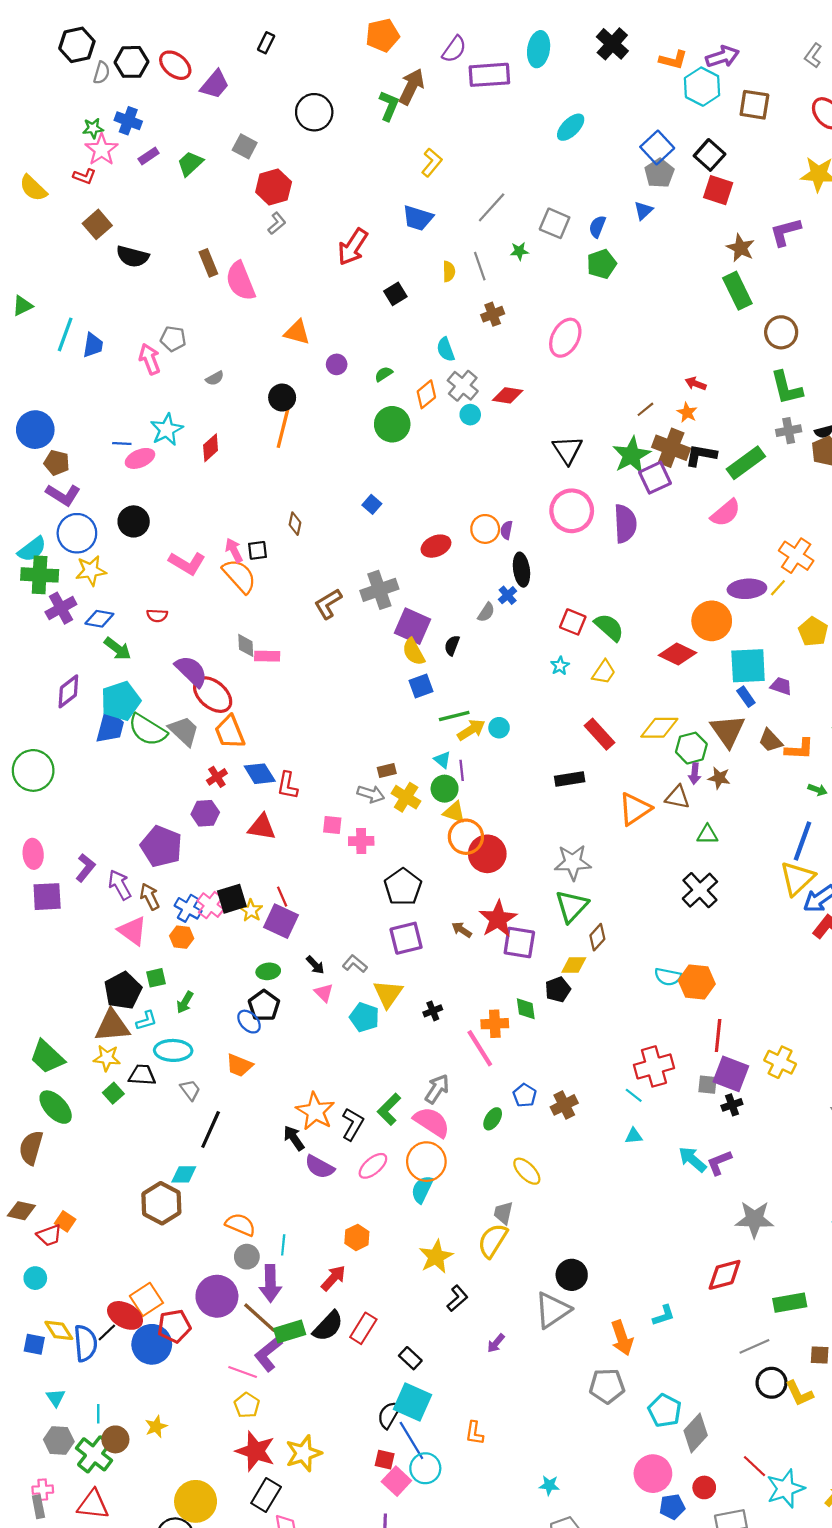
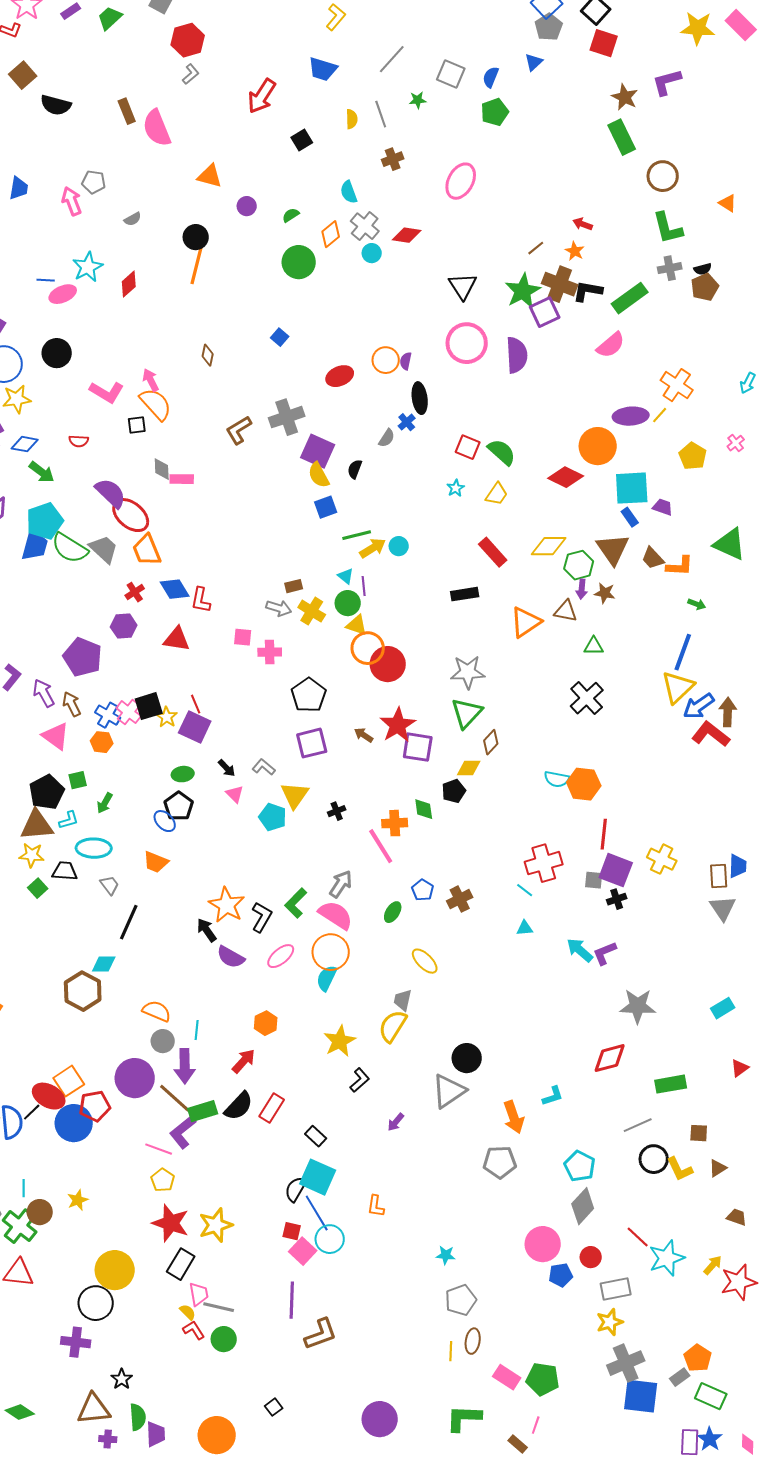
black square: (258, 550) -> (137, 425), moved
cyan pentagon: (665, 1411) -> (580, 1166), moved

